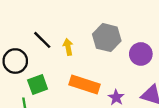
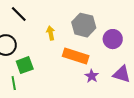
black line: (42, 40) -> (19, 14), moved
orange rectangle: (84, 84) -> (76, 56), moved

